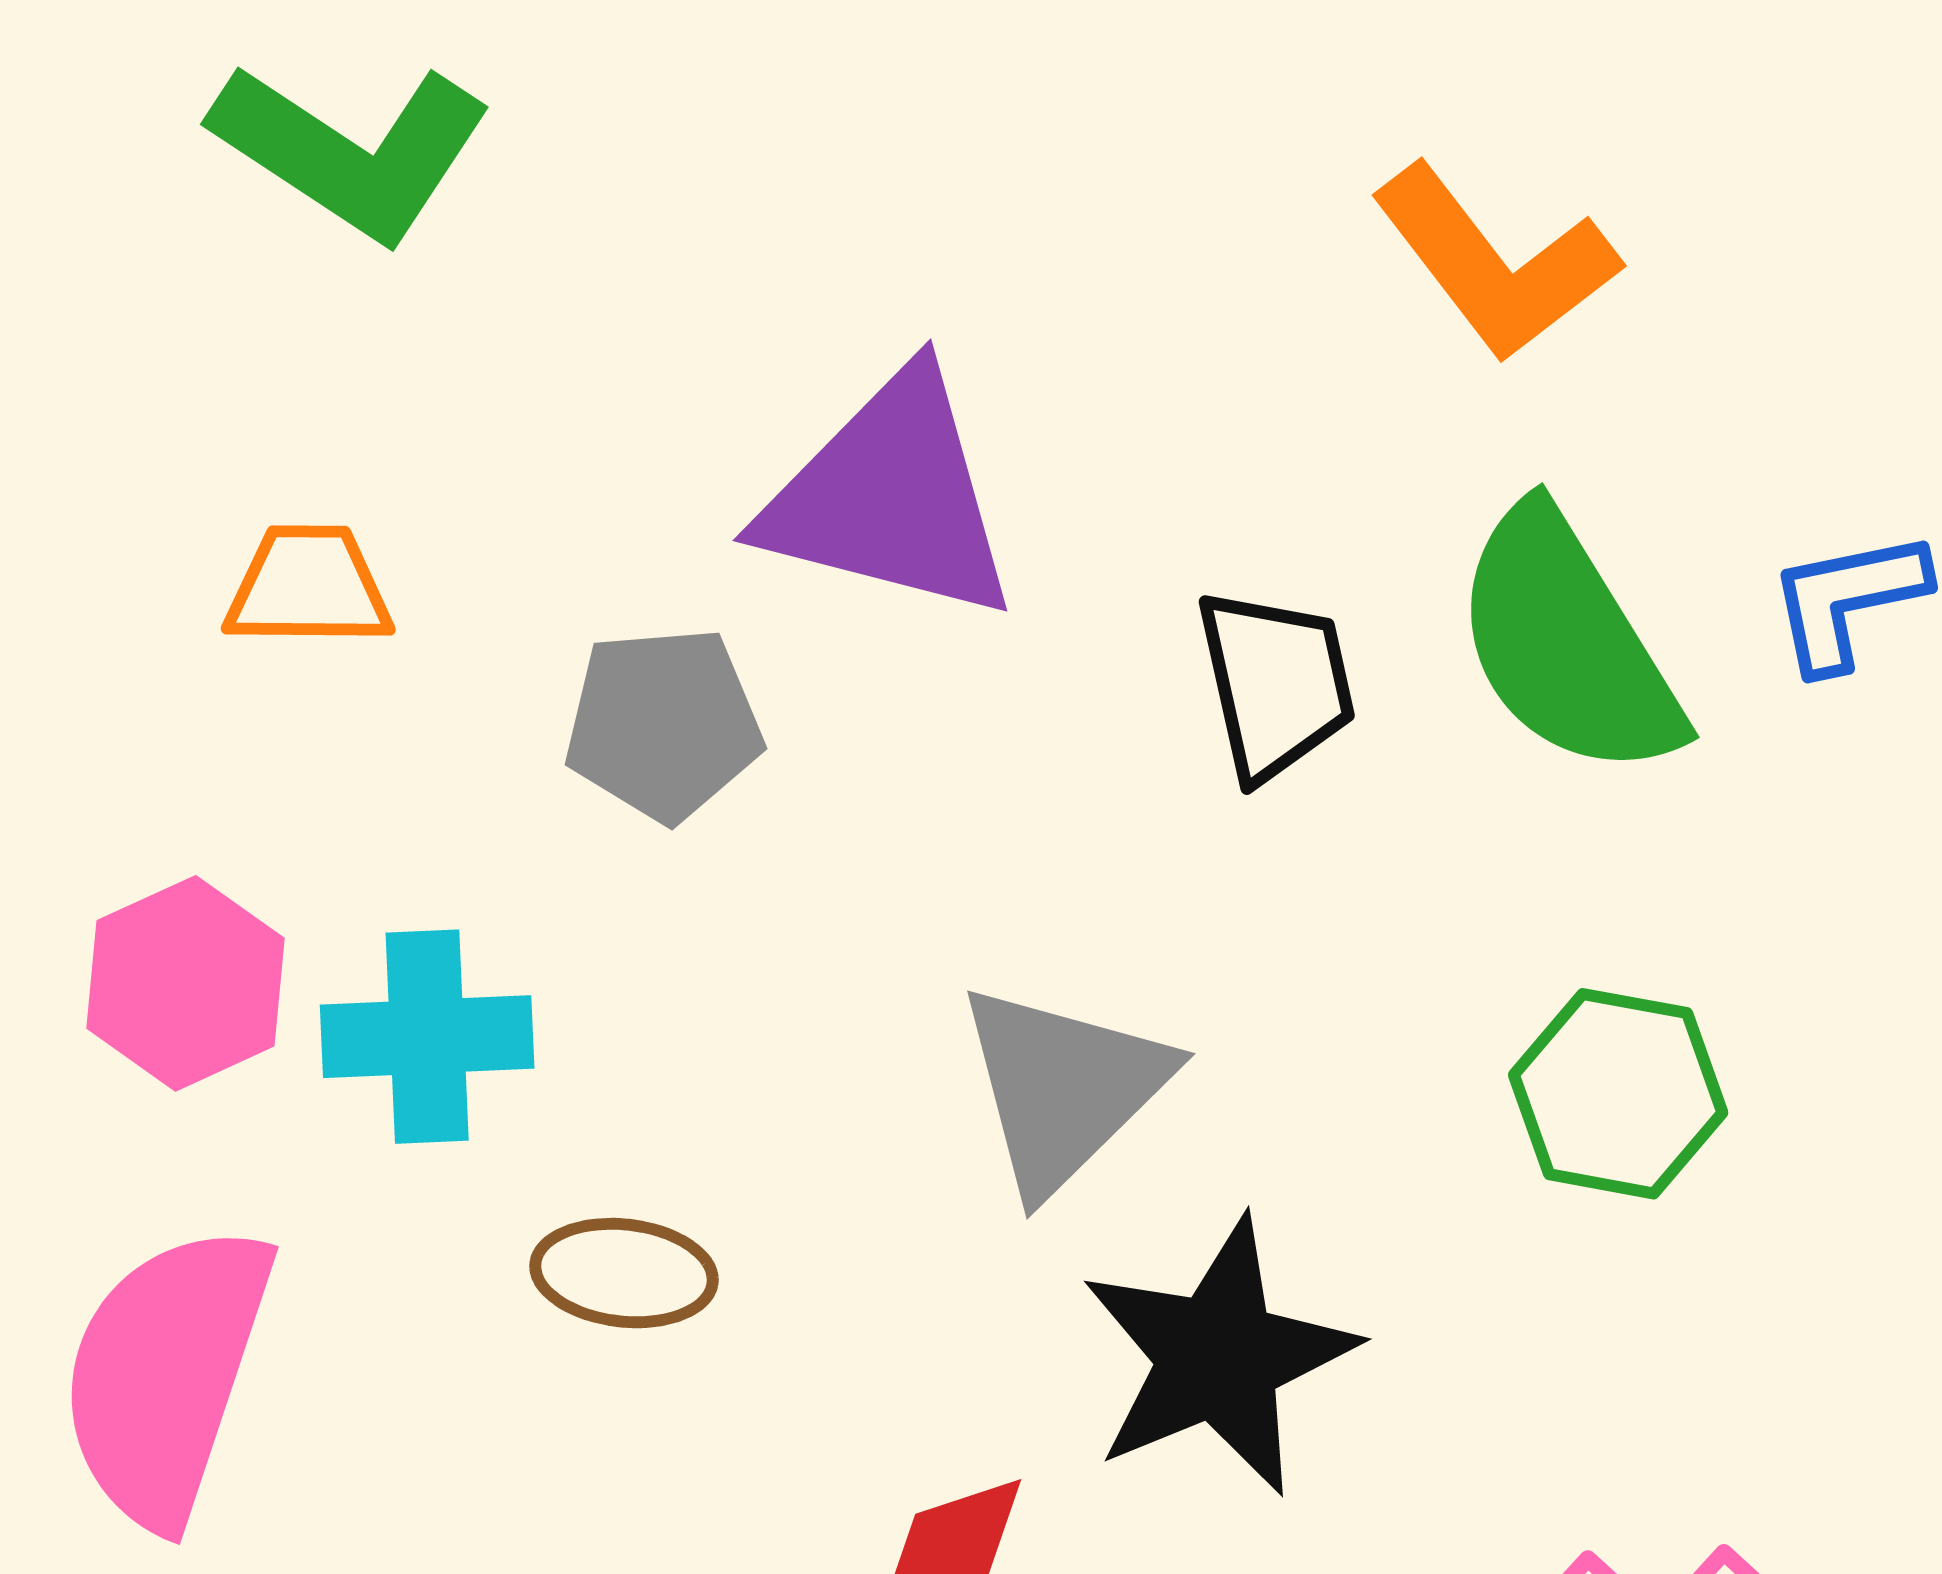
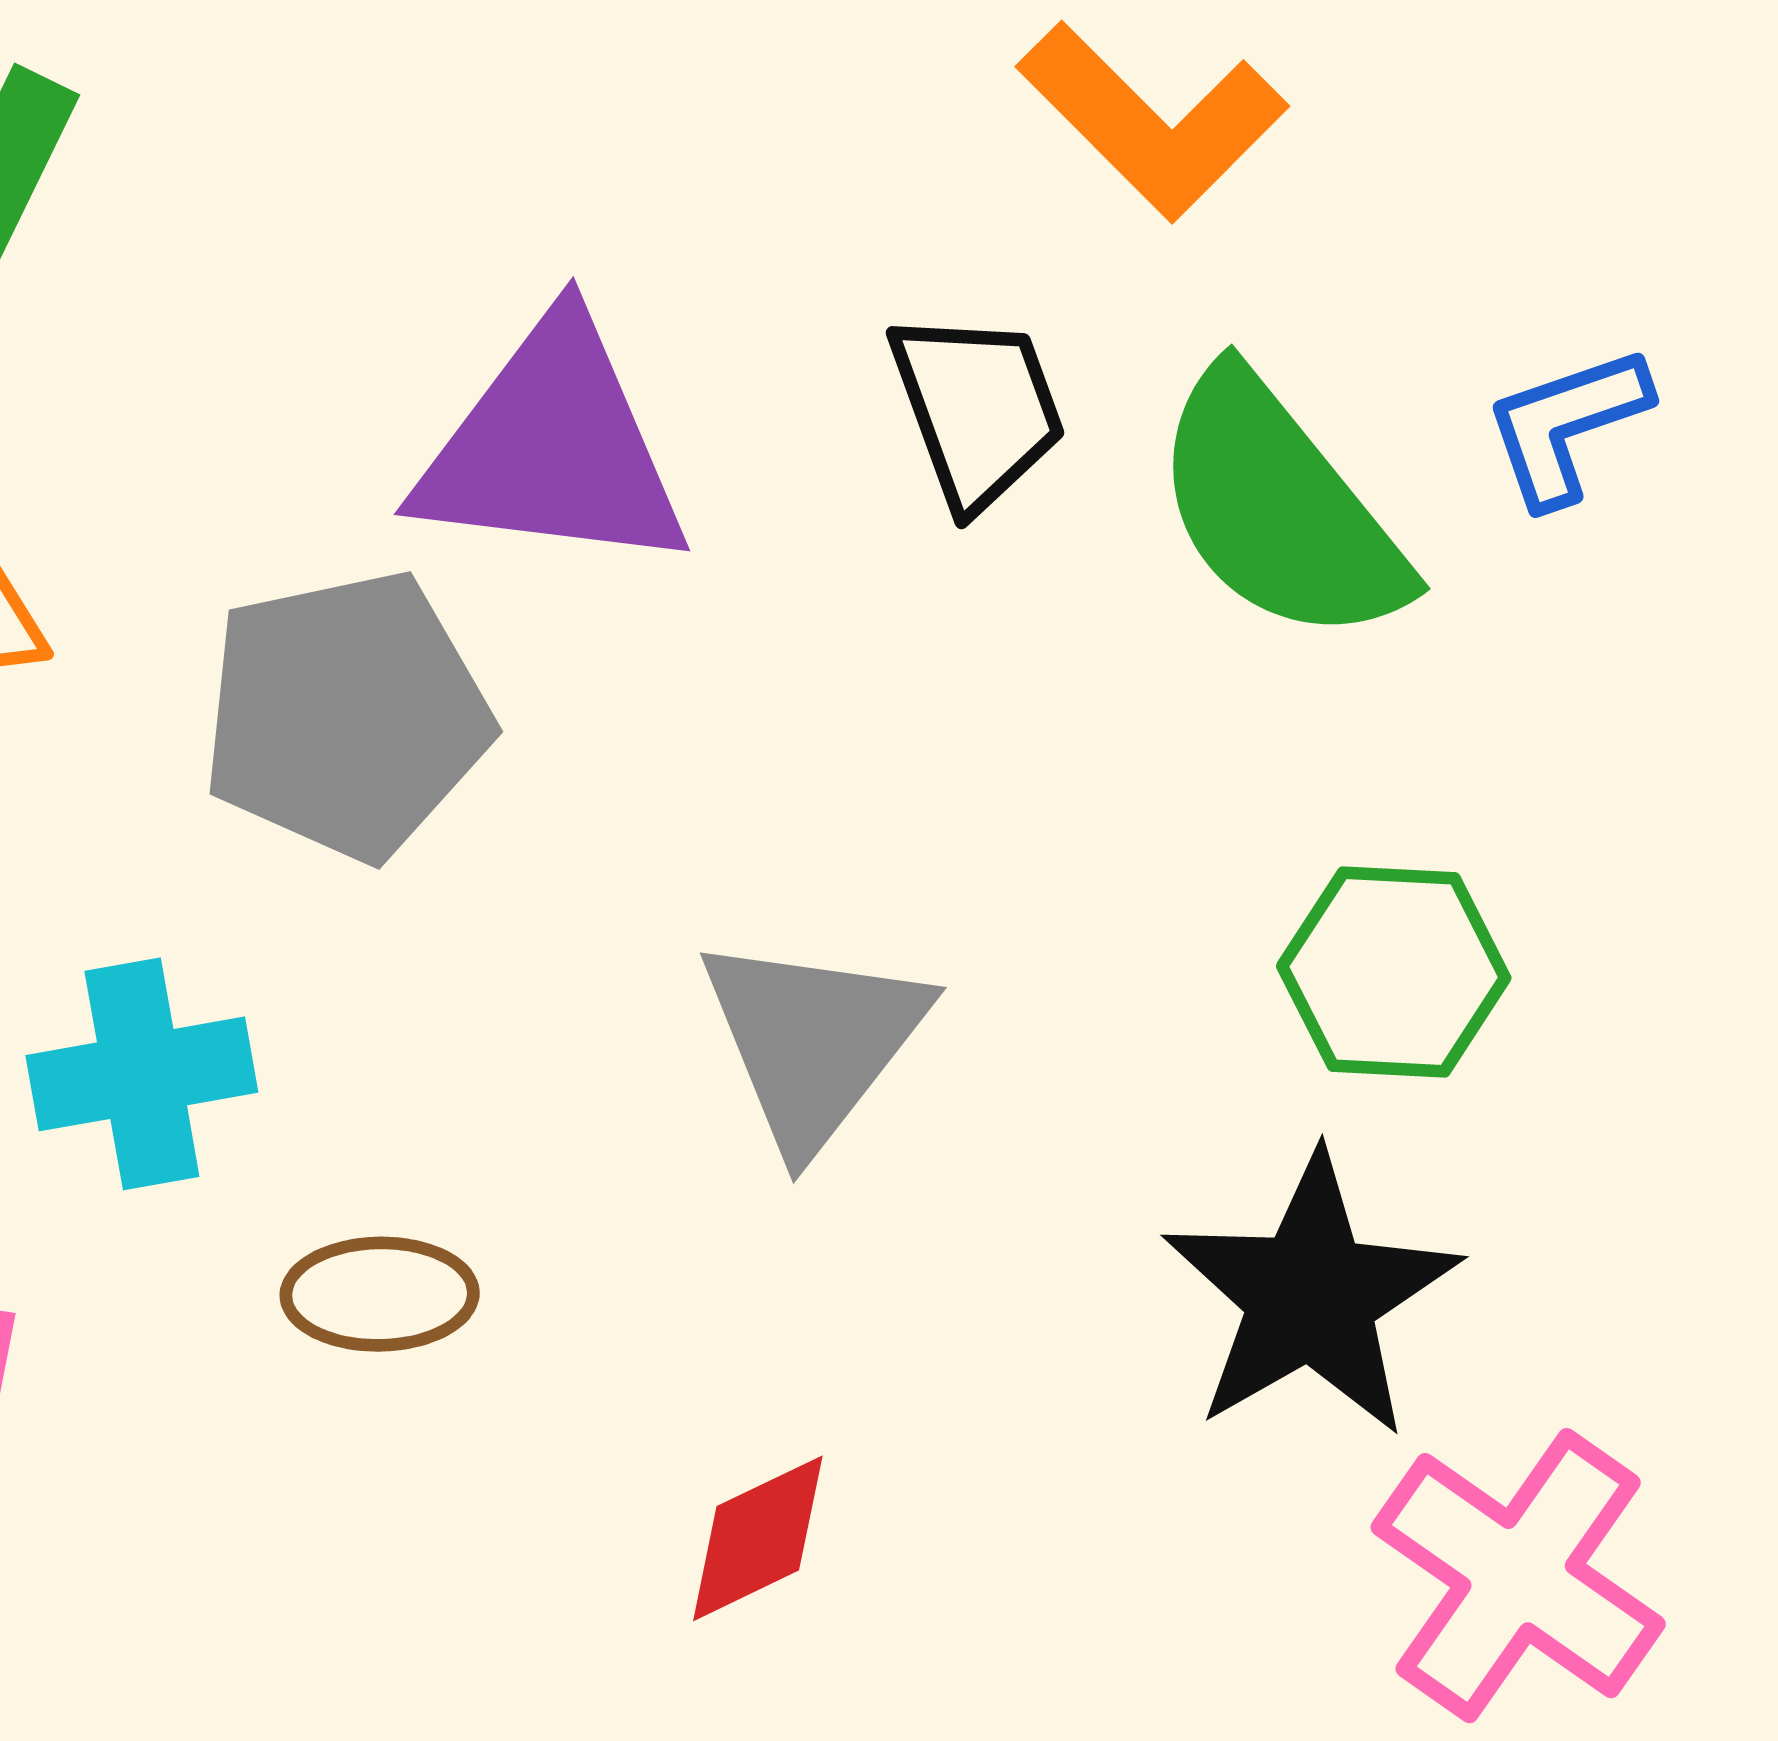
black trapezoid: (1276, 684) -> (977, 409), moved
gray pentagon: (663, 724) -> (346, 715), size x1.4
black star: (1218, 1357) -> (1311, 1296), moved

